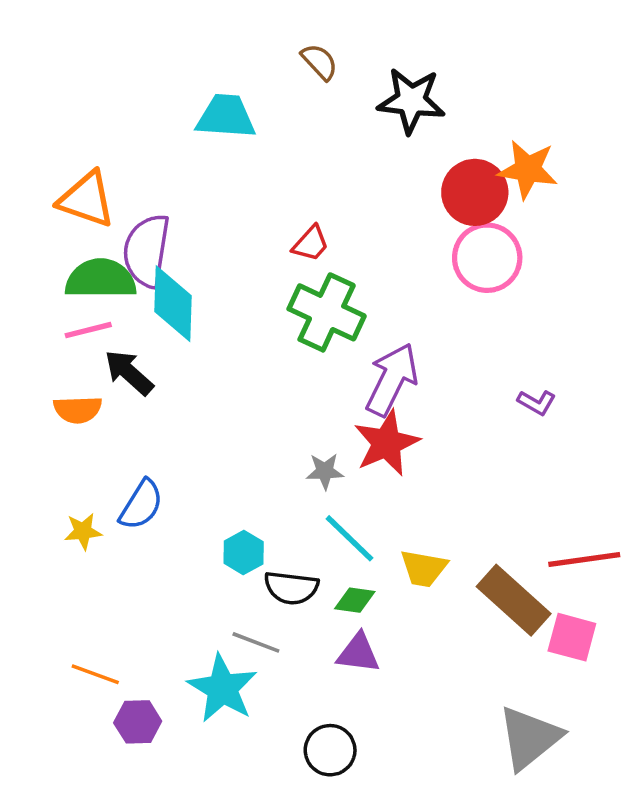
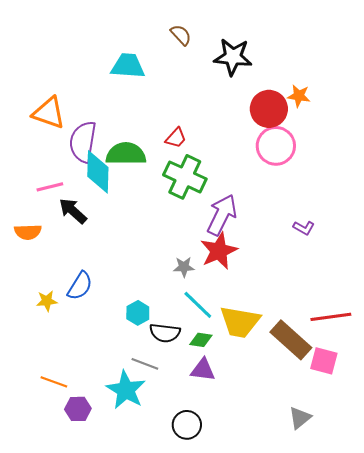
orange star: (528, 169) -> (299, 96), size x0.7
green semicircle: (101, 279) -> (126, 154), moved
orange semicircle: (78, 409) -> (28, 232), moved
yellow trapezoid: (424, 568) -> (240, 322), size x1.5
gray triangle: (530, 738) -> (300, 418), size x0.6

